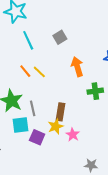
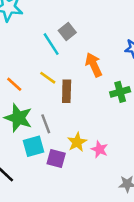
cyan line: (28, 40) -> (51, 44), moved
orange line: (25, 71) -> (14, 84), moved
brown rectangle: (60, 112) -> (67, 91), moved

